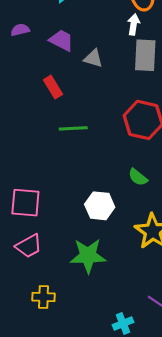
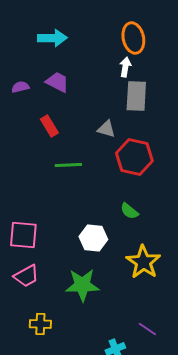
purple semicircle: (20, 30) -> (20, 87), moved
gray triangle: (93, 58) -> (106, 129), moved

